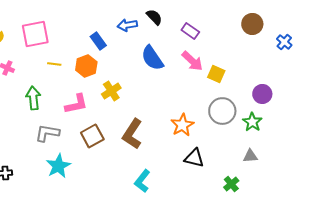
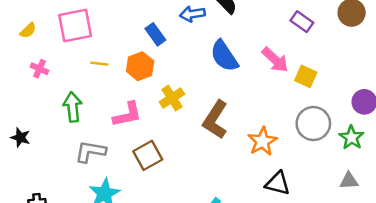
purple rectangle: (190, 31) -> (302, 22), moved
brown L-shape: (132, 134) -> (215, 120), moved

